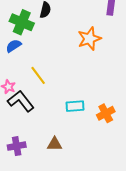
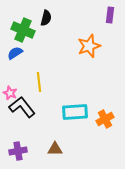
yellow line: (38, 75) -> (39, 82), turned 30
cyan rectangle: (75, 106) -> (75, 112), size x1.4

